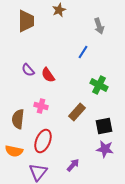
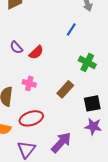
red semicircle: (48, 75) -> (36, 52), turned -98
red ellipse: (43, 141) -> (31, 118), turned 50
purple arrow: (73, 165) -> (61, 142), size x1.6

